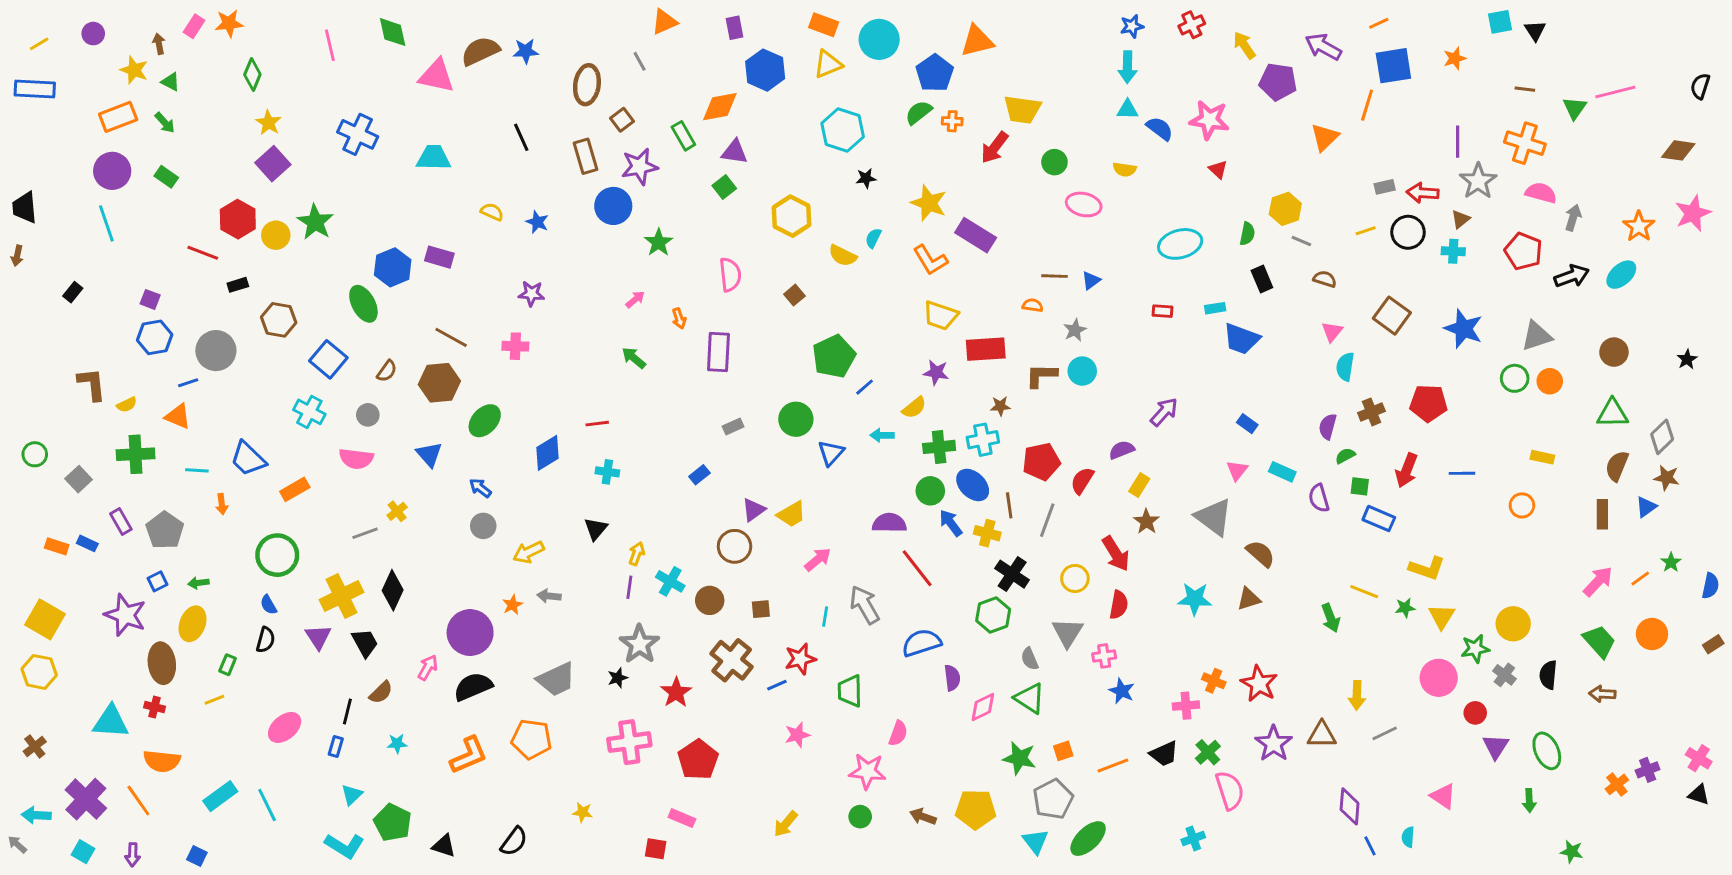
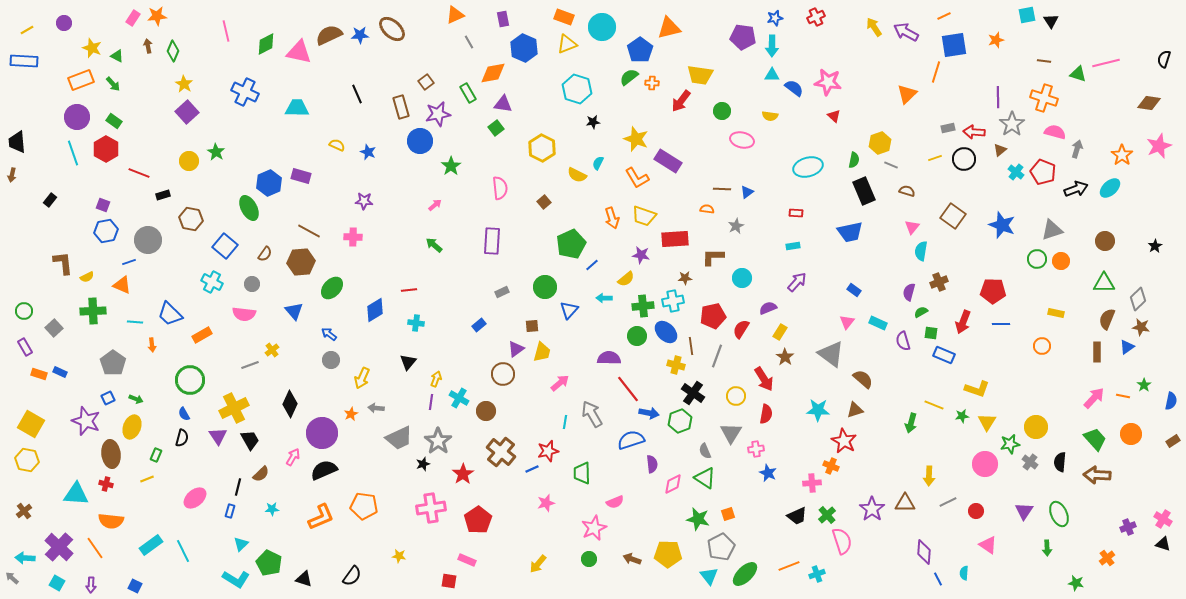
green diamond: (393, 32) -> (266, 44), moved, turned 75
brown arrow: (159, 44) -> (148, 46), moved
yellow arrow: (1244, 45) -> (874, 27), moved
gray line: (640, 61) -> (469, 42), moved
purple pentagon: (1278, 82) -> (743, 37), moved
brown ellipse: (587, 85) -> (392, 29), moved, turned -56
green triangle: (1575, 108) -> (1078, 74), turned -48
red hexagon: (238, 219) -> (106, 149), moved
green star: (315, 222) -> (216, 152), size x0.7
cyan cross: (1453, 251) -> (1016, 172), moved, turned 35
black rectangle: (1262, 279) -> (864, 191), size x1.5
cyan rectangle: (1215, 308) -> (793, 246), moved
orange arrow: (679, 318) -> (612, 218), moved, size x1.5
blue trapezoid: (1241, 339) -> (850, 232), turned -32
cyan circle: (1082, 371) -> (742, 278), moved
red pentagon: (1428, 403) -> (993, 291), moved
yellow trapezoid: (791, 514) -> (542, 352), turned -45
purple rectangle: (121, 522) -> (25, 347), moved
blue arrow: (951, 523) -> (649, 413), moved, turned 138
yellow arrow: (529, 552) -> (362, 378), turned -40
orange line: (1640, 578) -> (1123, 396), turned 48
green arrow: (198, 583) -> (136, 399), turned -152
black diamond: (393, 590) -> (290, 404), moved
brown square: (761, 609) -> (532, 326), moved
green arrow: (1331, 618) -> (911, 423), turned 36
gray trapezoid: (556, 679) -> (399, 438), moved
red star: (1259, 684) -> (844, 441), moved
brown arrow: (1602, 694) -> (1097, 475), size x1.5
red circle: (1475, 713) -> (976, 511), moved
pink semicircle: (898, 733) -> (615, 502), turned 48
orange line: (1113, 765) -> (789, 566), moved
pink star: (867, 771) -> (594, 528), turned -30
orange cross: (1617, 784) -> (1107, 558), moved

